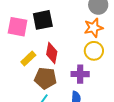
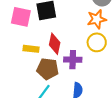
yellow rectangle: (28, 58) -> (31, 49), turned 49
purple cross: (80, 74) -> (73, 60), moved

